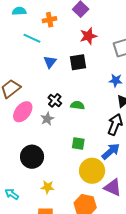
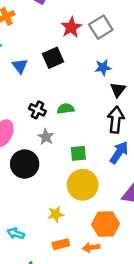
red star: (88, 36) -> (71, 27), moved
gray star: (47, 119) -> (46, 137), moved
black circle: (32, 157) -> (25, 164), moved
yellow circle: (92, 171) -> (83, 185), moved

